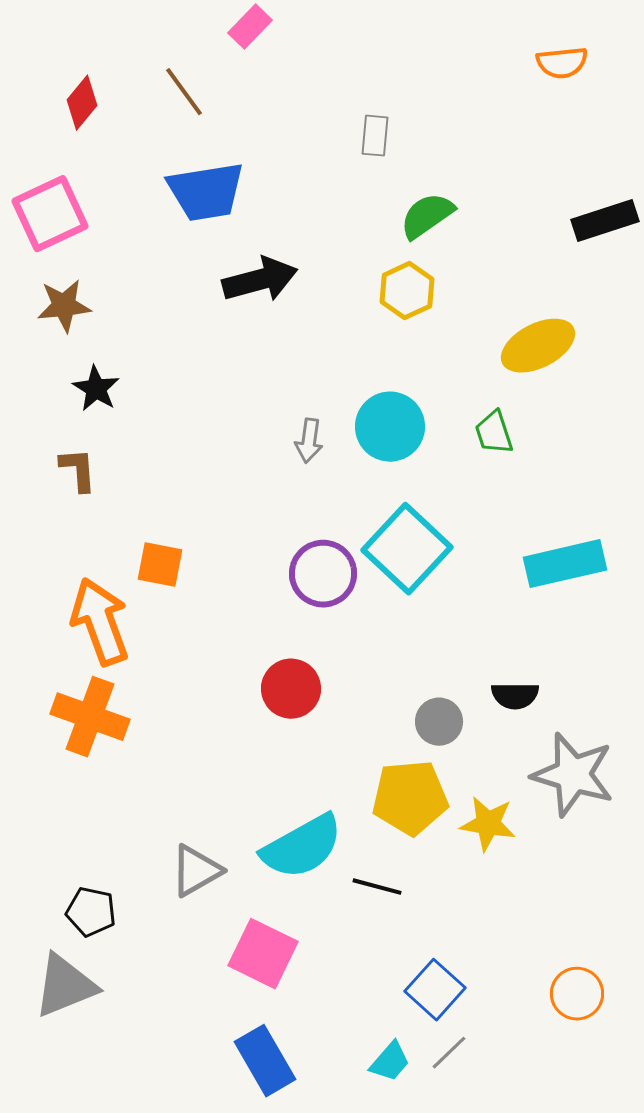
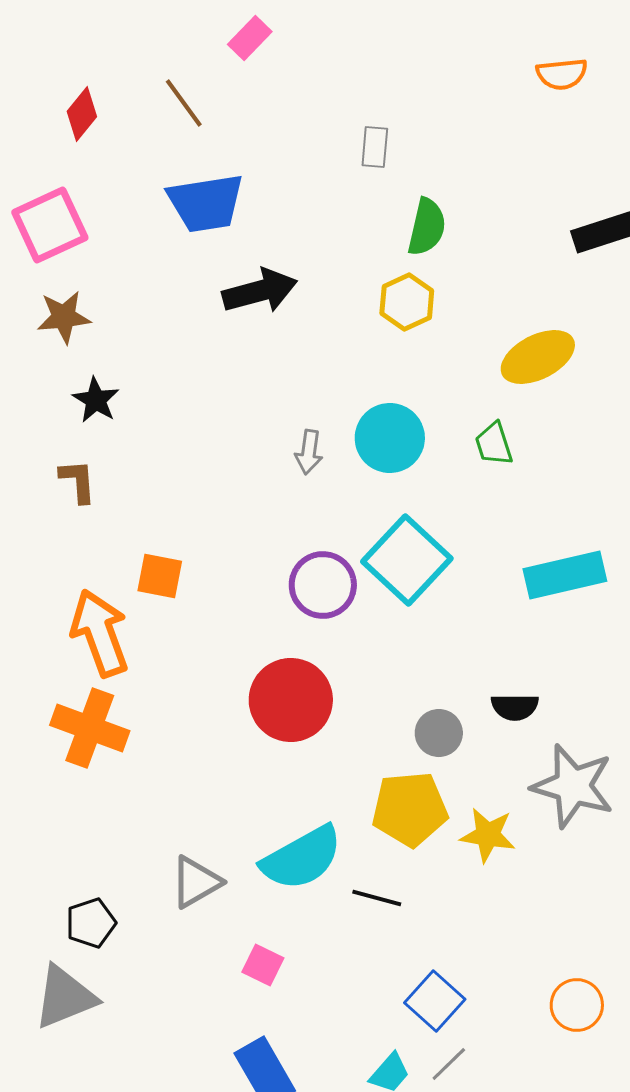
green semicircle: (427, 216) -> (427, 227), turned 138
red circle: (291, 689) -> (291, 700), size x1.4
black pentagon: (91, 912) -> (91, 923), turned -30
pink square: (263, 954) -> (263, 965), size x0.6

